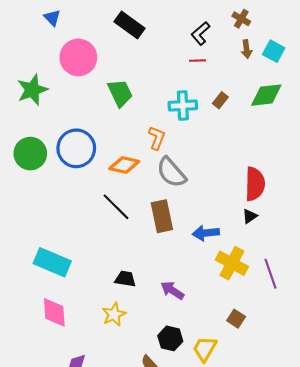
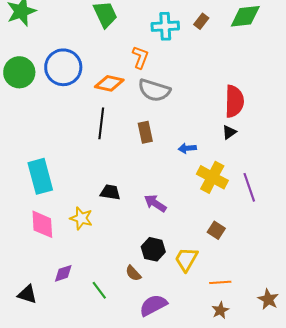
gray semicircle: (171, 172) -> (154, 90), turned -32
black line: (116, 207) -> (101, 123), turned 52
brown rectangle: (162, 216) -> (145, 132), size x0.7
blue arrow: (206, 233) -> (187, 148), size x0.7
cyan rectangle: (52, 262) -> (40, 176), turned 52
yellow star: (114, 314) -> (81, 218), moved, turned -30

